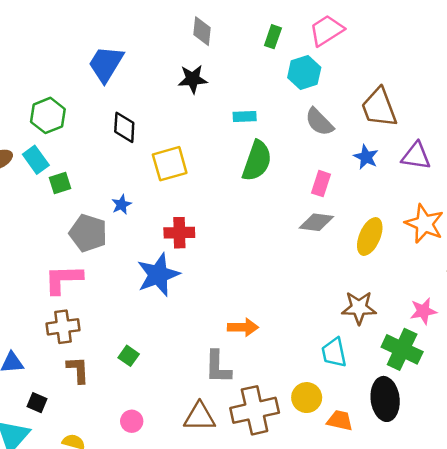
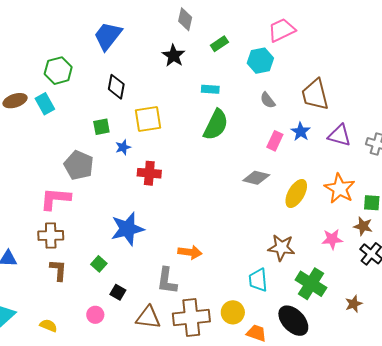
green rectangle: (273, 37) -> (219, 44), moved, turned 30
black star: (193, 79) -> (174, 56), turned 30
gray semicircle: (319, 122) -> (268, 100), size x0.7
green square: (60, 183) -> (101, 127), moved
pink rectangle: (321, 184) -> (275, 141), moved
blue star: (121, 205) -> (123, 147), moved
blue star: (158, 275) -> (127, 229), moved
pink star: (423, 311) -> (332, 239), moved
black ellipse: (385, 399) -> (293, 321), turned -44
black square: (37, 403) -> (118, 292), moved

